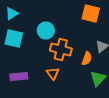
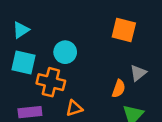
orange cross: (61, 50) -> (51, 82), moved
orange triangle: (53, 74) -> (74, 108), turned 48

